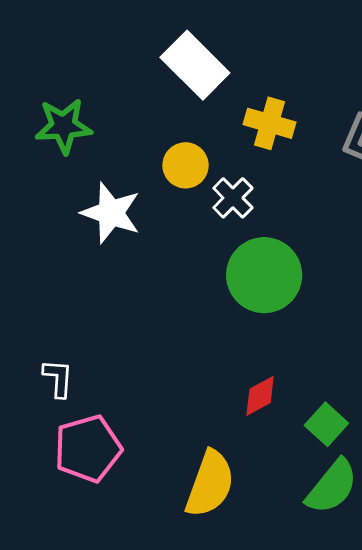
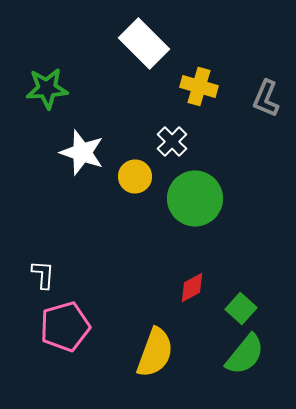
yellow circle: (185, 165) -> (135, 176), moved

